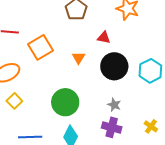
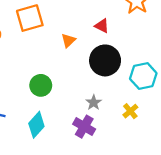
green circle: (65, 102) -> (41, 85), size x0.7
yellow cross: (151, 126) -> (130, 111), moved

